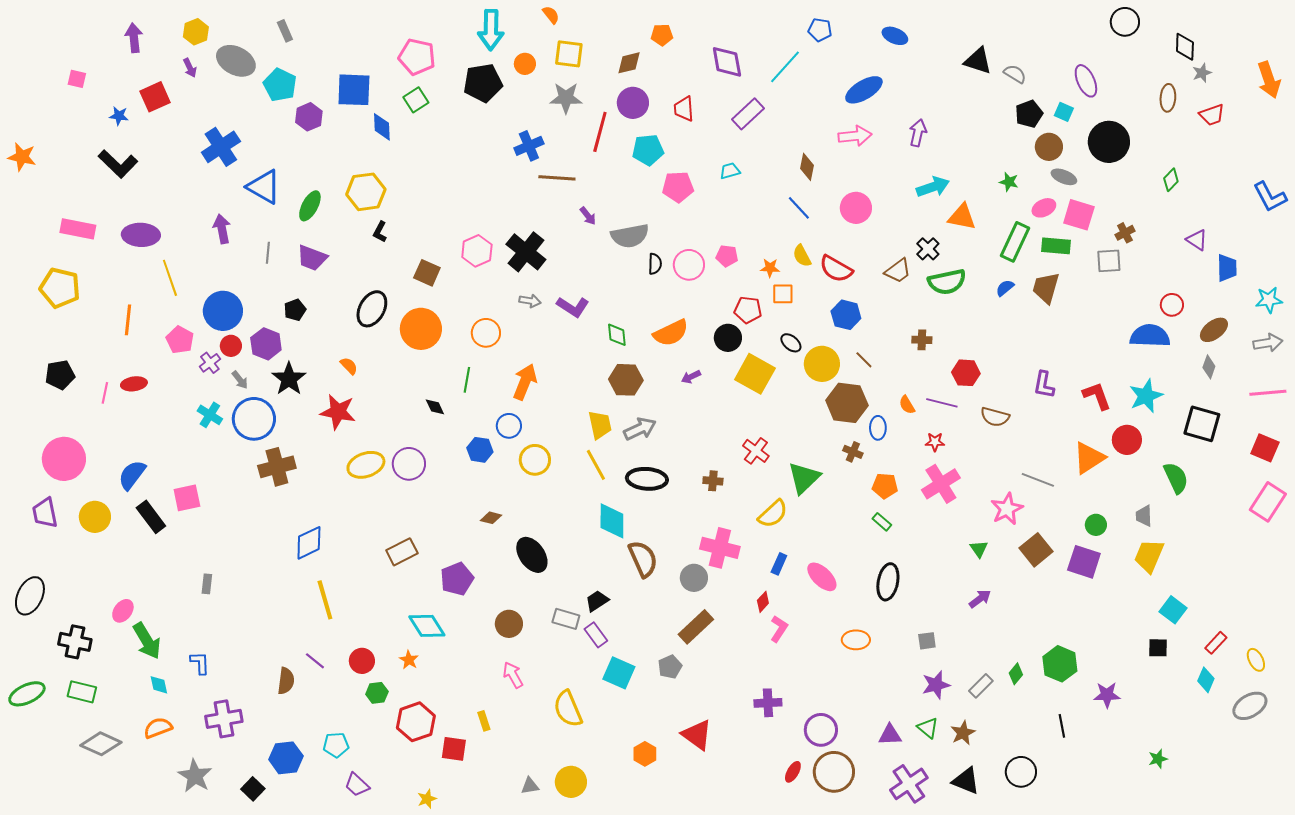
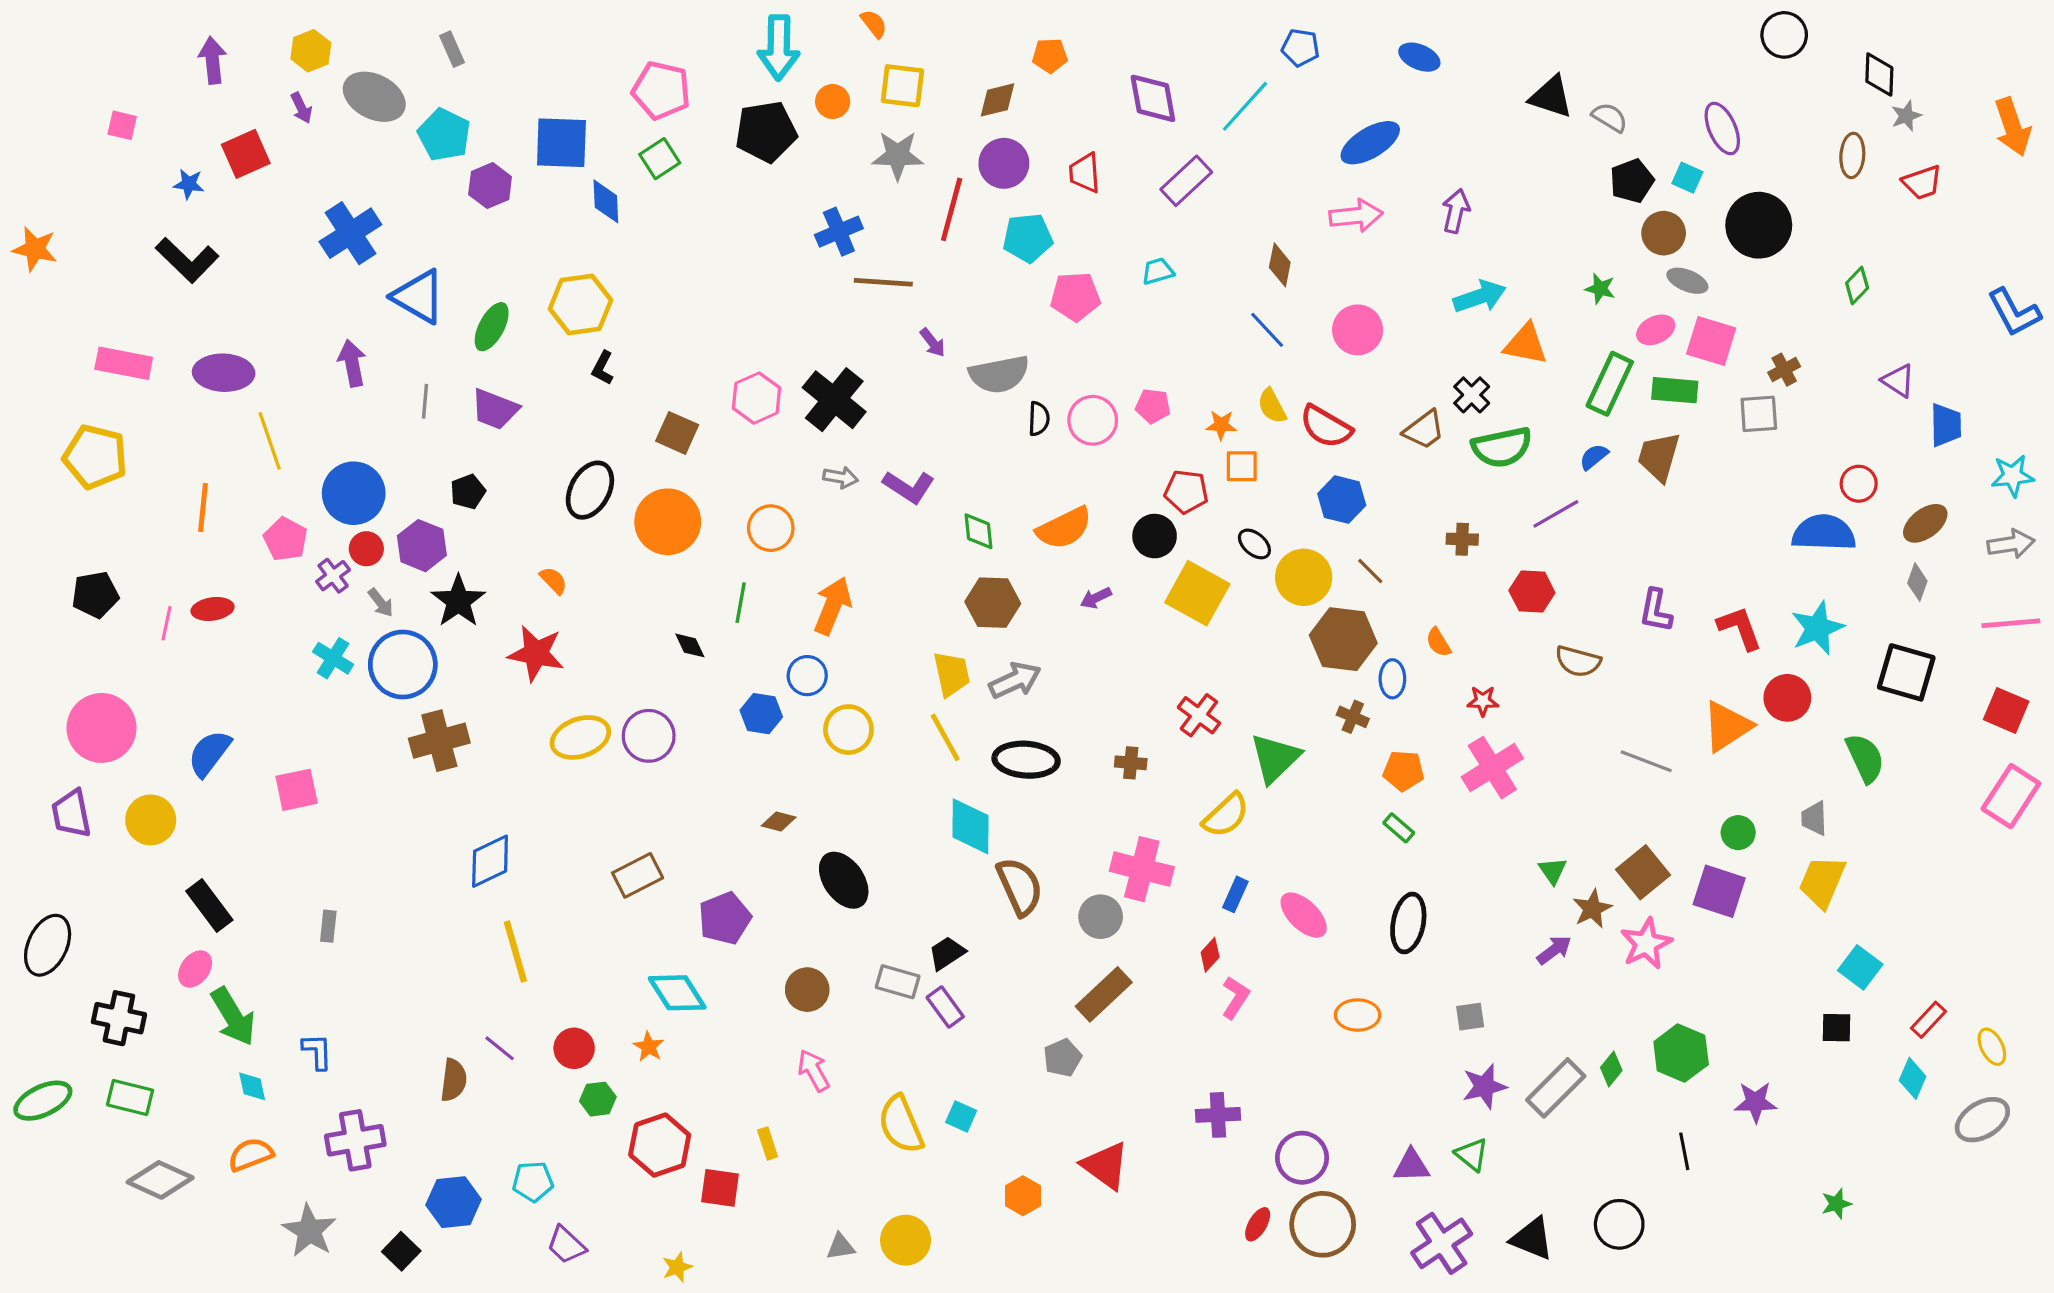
purple line: (942, 403) -> (1556, 514), moved, turned -44
pink star: (1007, 509) -> (1646, 944), moved
black rectangle: (151, 517) -> (209, 906), moved
cyan square: (619, 673) -> (961, 1116), moved, size x0.6
gray rectangle: (981, 686) -> (1556, 1088), size x1.5
brown star: (963, 733) -> (1592, 909), moved

